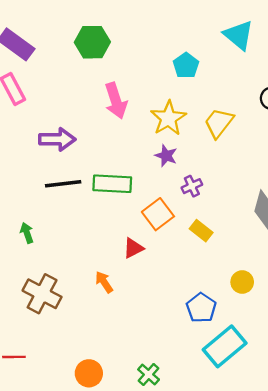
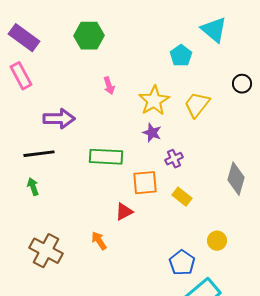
cyan pentagon: (186, 66) -> (181, 56), moved
pink arrow: (116, 101) -> (109, 86), size x0.6
black line: (63, 184) -> (39, 154), moved
orange square: (158, 214) -> (145, 183), turned 32
green arrow: (27, 233) -> (33, 187), moved

